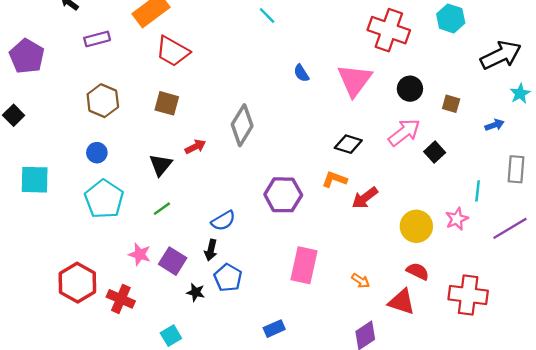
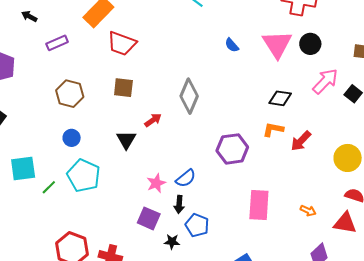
black circle: (410, 89) -> (310, 44), moved
green line: (162, 209) -> (49, 187), moved
pink star: (140, 254) -> (156, 183), moved, turned -30

